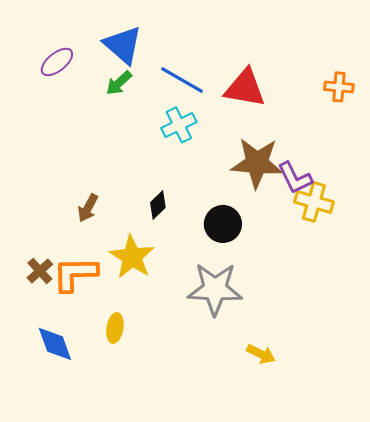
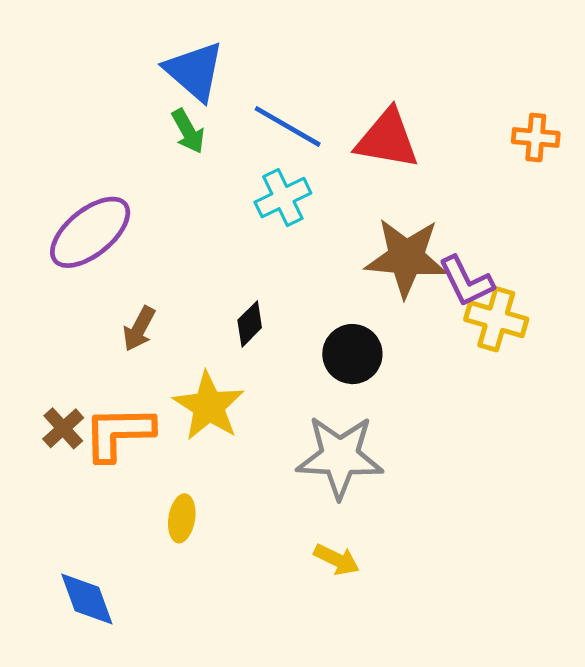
purple ellipse: (57, 62) -> (90, 232), moved, size x1.6
green arrow: (119, 83) -> (188, 131), turned -76
blue diamond: (55, 344) -> (87, 599), moved
yellow arrow: (261, 354) -> (337, 559), moved

